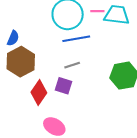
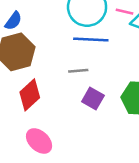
purple square: (64, 86) -> (93, 99), moved

